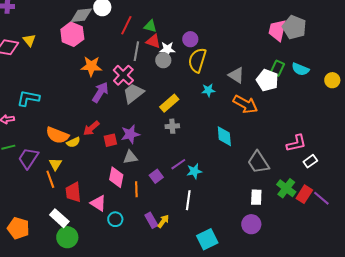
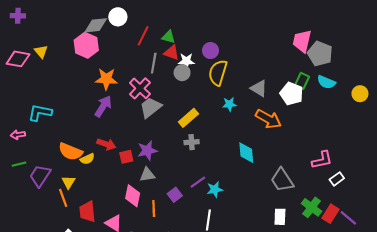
gray pentagon: (294, 27) -> (320, 54), moved
purple arrow: (100, 92) -> (103, 106), moved
red arrow: (91, 128) -> (106, 144), turned -120

